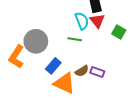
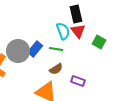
blue rectangle: (53, 66) -> (35, 49), moved
brown semicircle: (82, 71) -> (56, 69), moved

